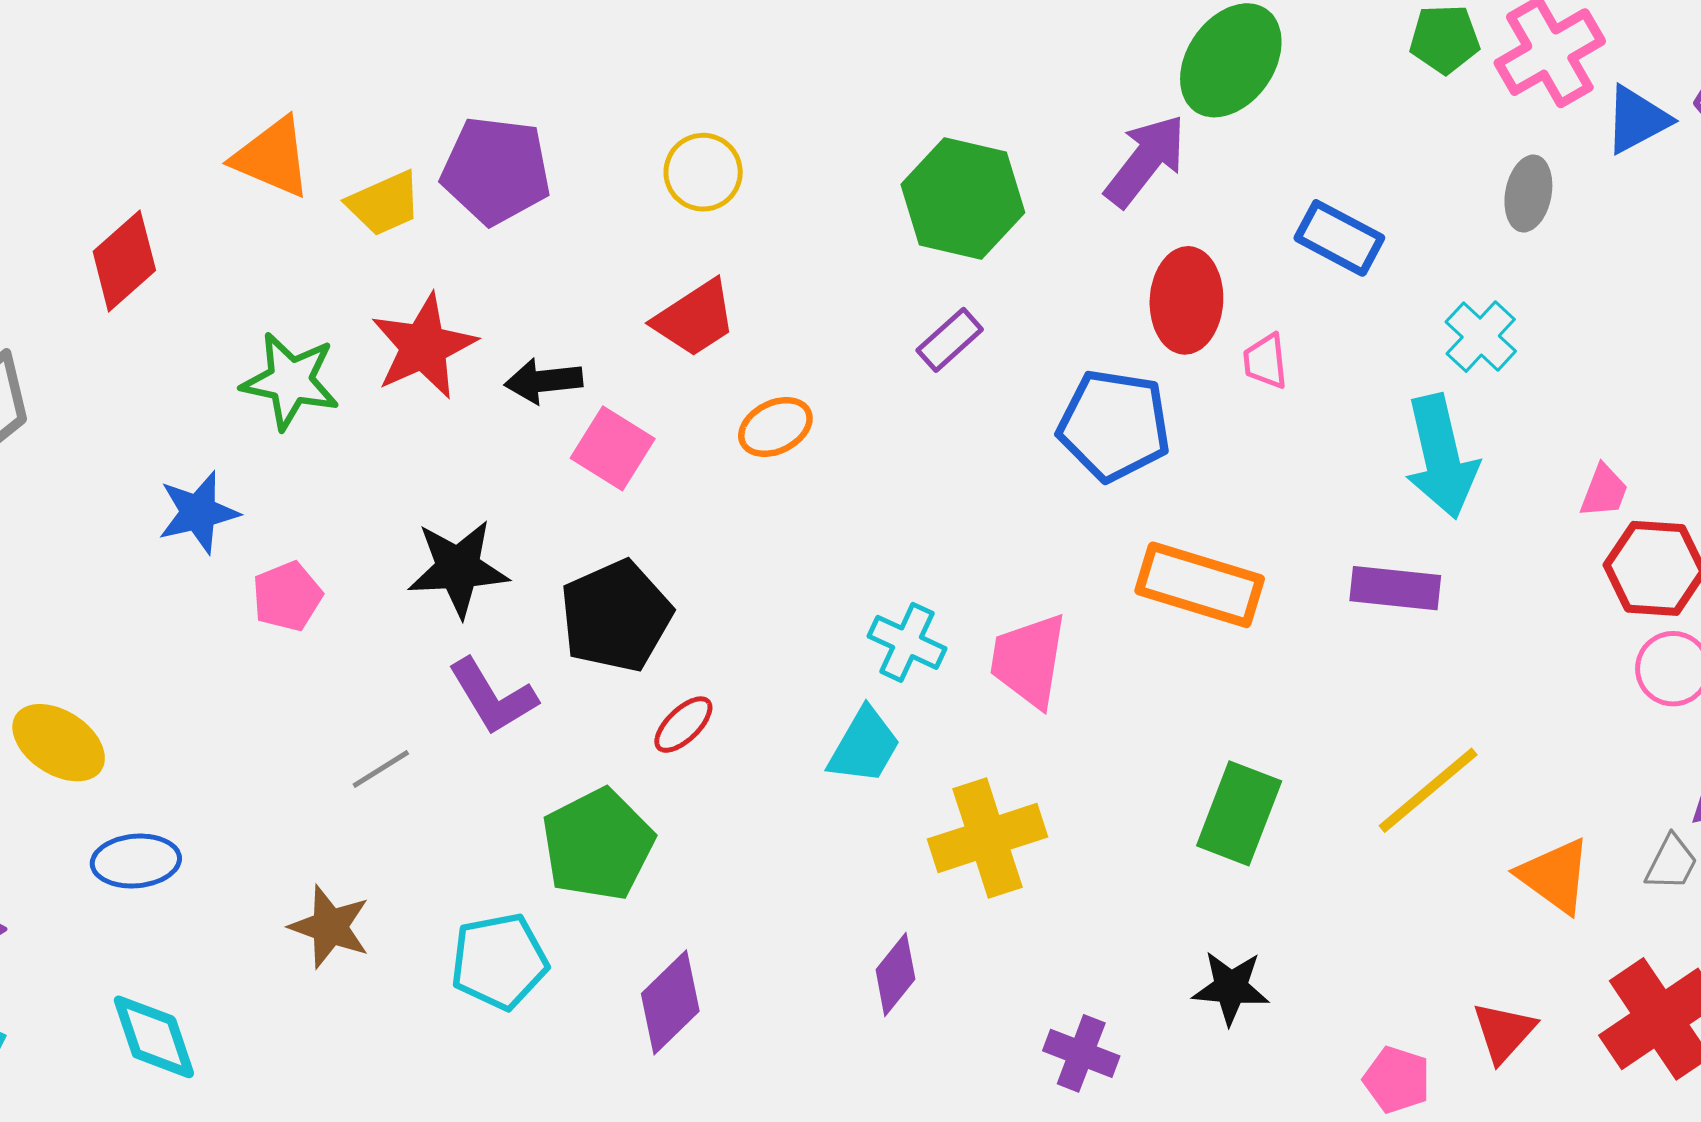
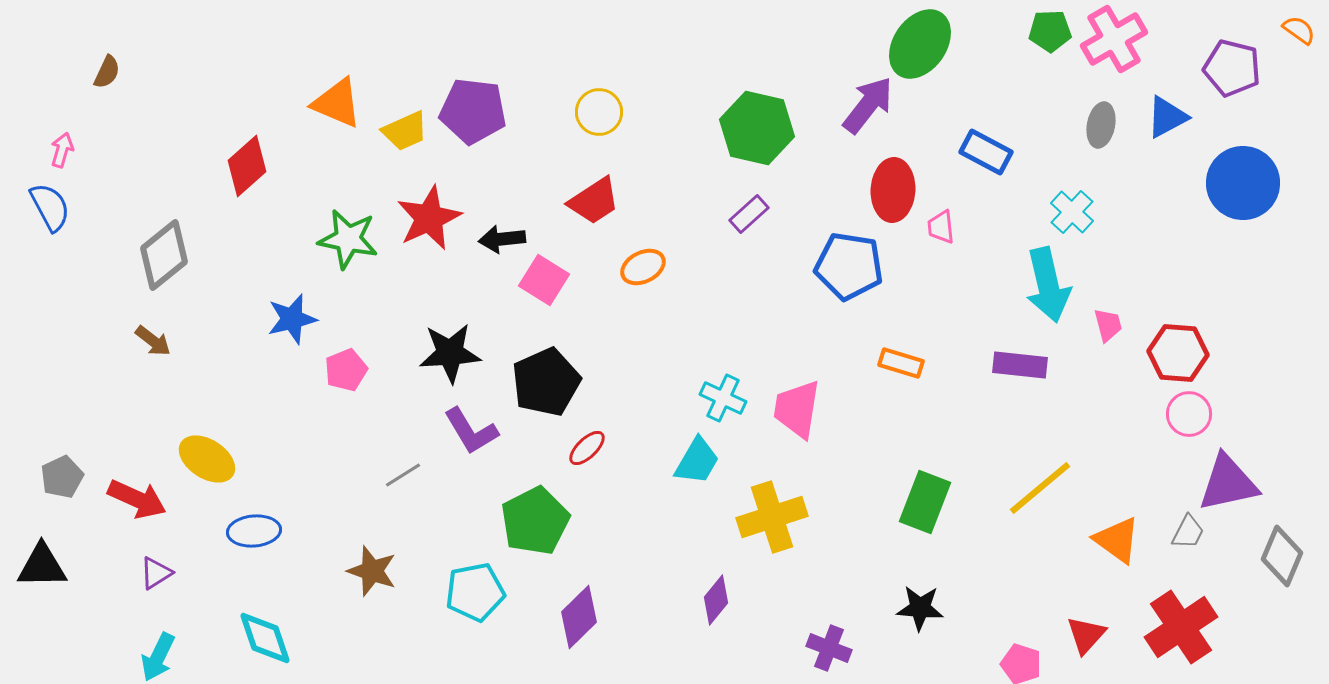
blue triangle: (1637, 120) -> (1167, 117), moved
pink trapezoid: (1604, 491) -> (1108, 325), moved, turned -36
orange rectangle: (1200, 585) -> (901, 363), size x0.6

